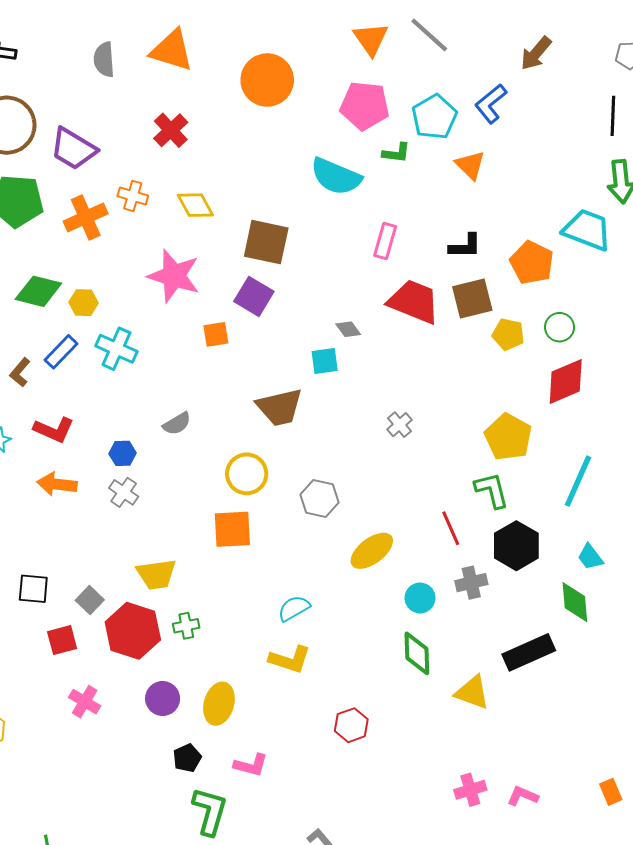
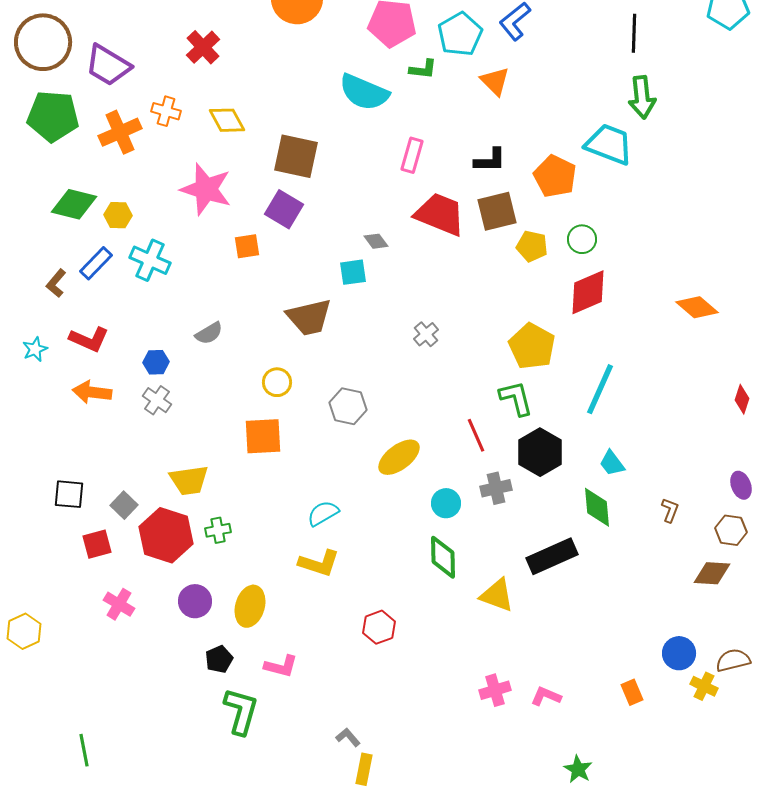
yellow circle: (247, 474) -> (277, 382), size x0.7

